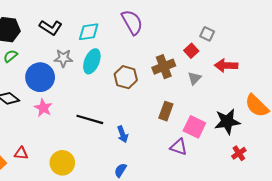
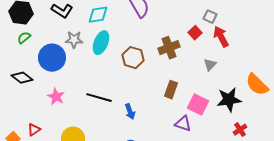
red arrow: (226, 66) -> (221, 37), moved, turned 60
gray triangle: (194, 78) -> (210, 65), moved
pink star: (43, 108) -> (56, 97), moved
red triangle: (21, 153) -> (34, 130), turned -40

